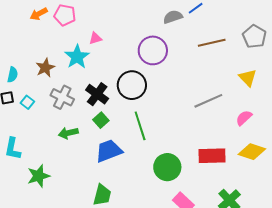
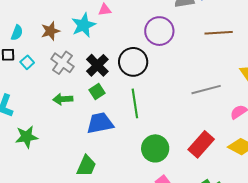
red rectangle: (212, 156) -> (201, 144), turned -56

